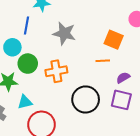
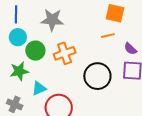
blue line: (26, 26) -> (16, 14), moved
gray star: (64, 33) -> (52, 20), moved
purple semicircle: (123, 78) -> (130, 49), turned -96

